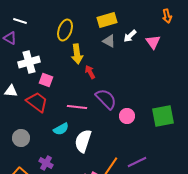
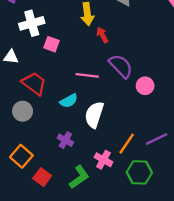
red trapezoid: (37, 102) -> (34, 83), moved
purple cross: (46, 163) -> (65, 140), moved

